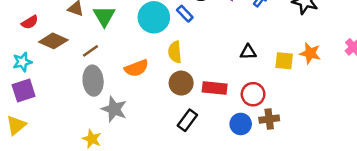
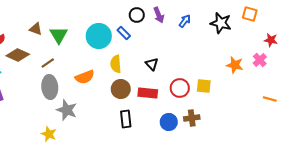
black triangle: (248, 52) -> (152, 64), moved, turned 48
orange star: (310, 53) -> (235, 65), moved
yellow square: (284, 61) -> (204, 86), moved
red circle: (253, 94) -> (180, 88), moved
black rectangle: (187, 120) -> (126, 119), turned -42

